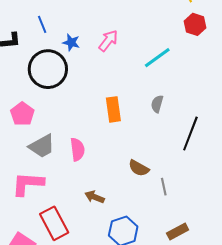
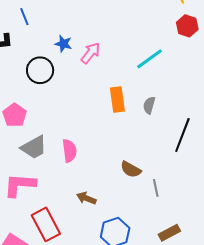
blue line: (42, 24) -> (24, 17), moved
pink arrow: (108, 41) -> (91, 53), moved
black circle: (48, 69) -> (40, 70), size x0.7
orange rectangle: (113, 109) -> (117, 99), moved

